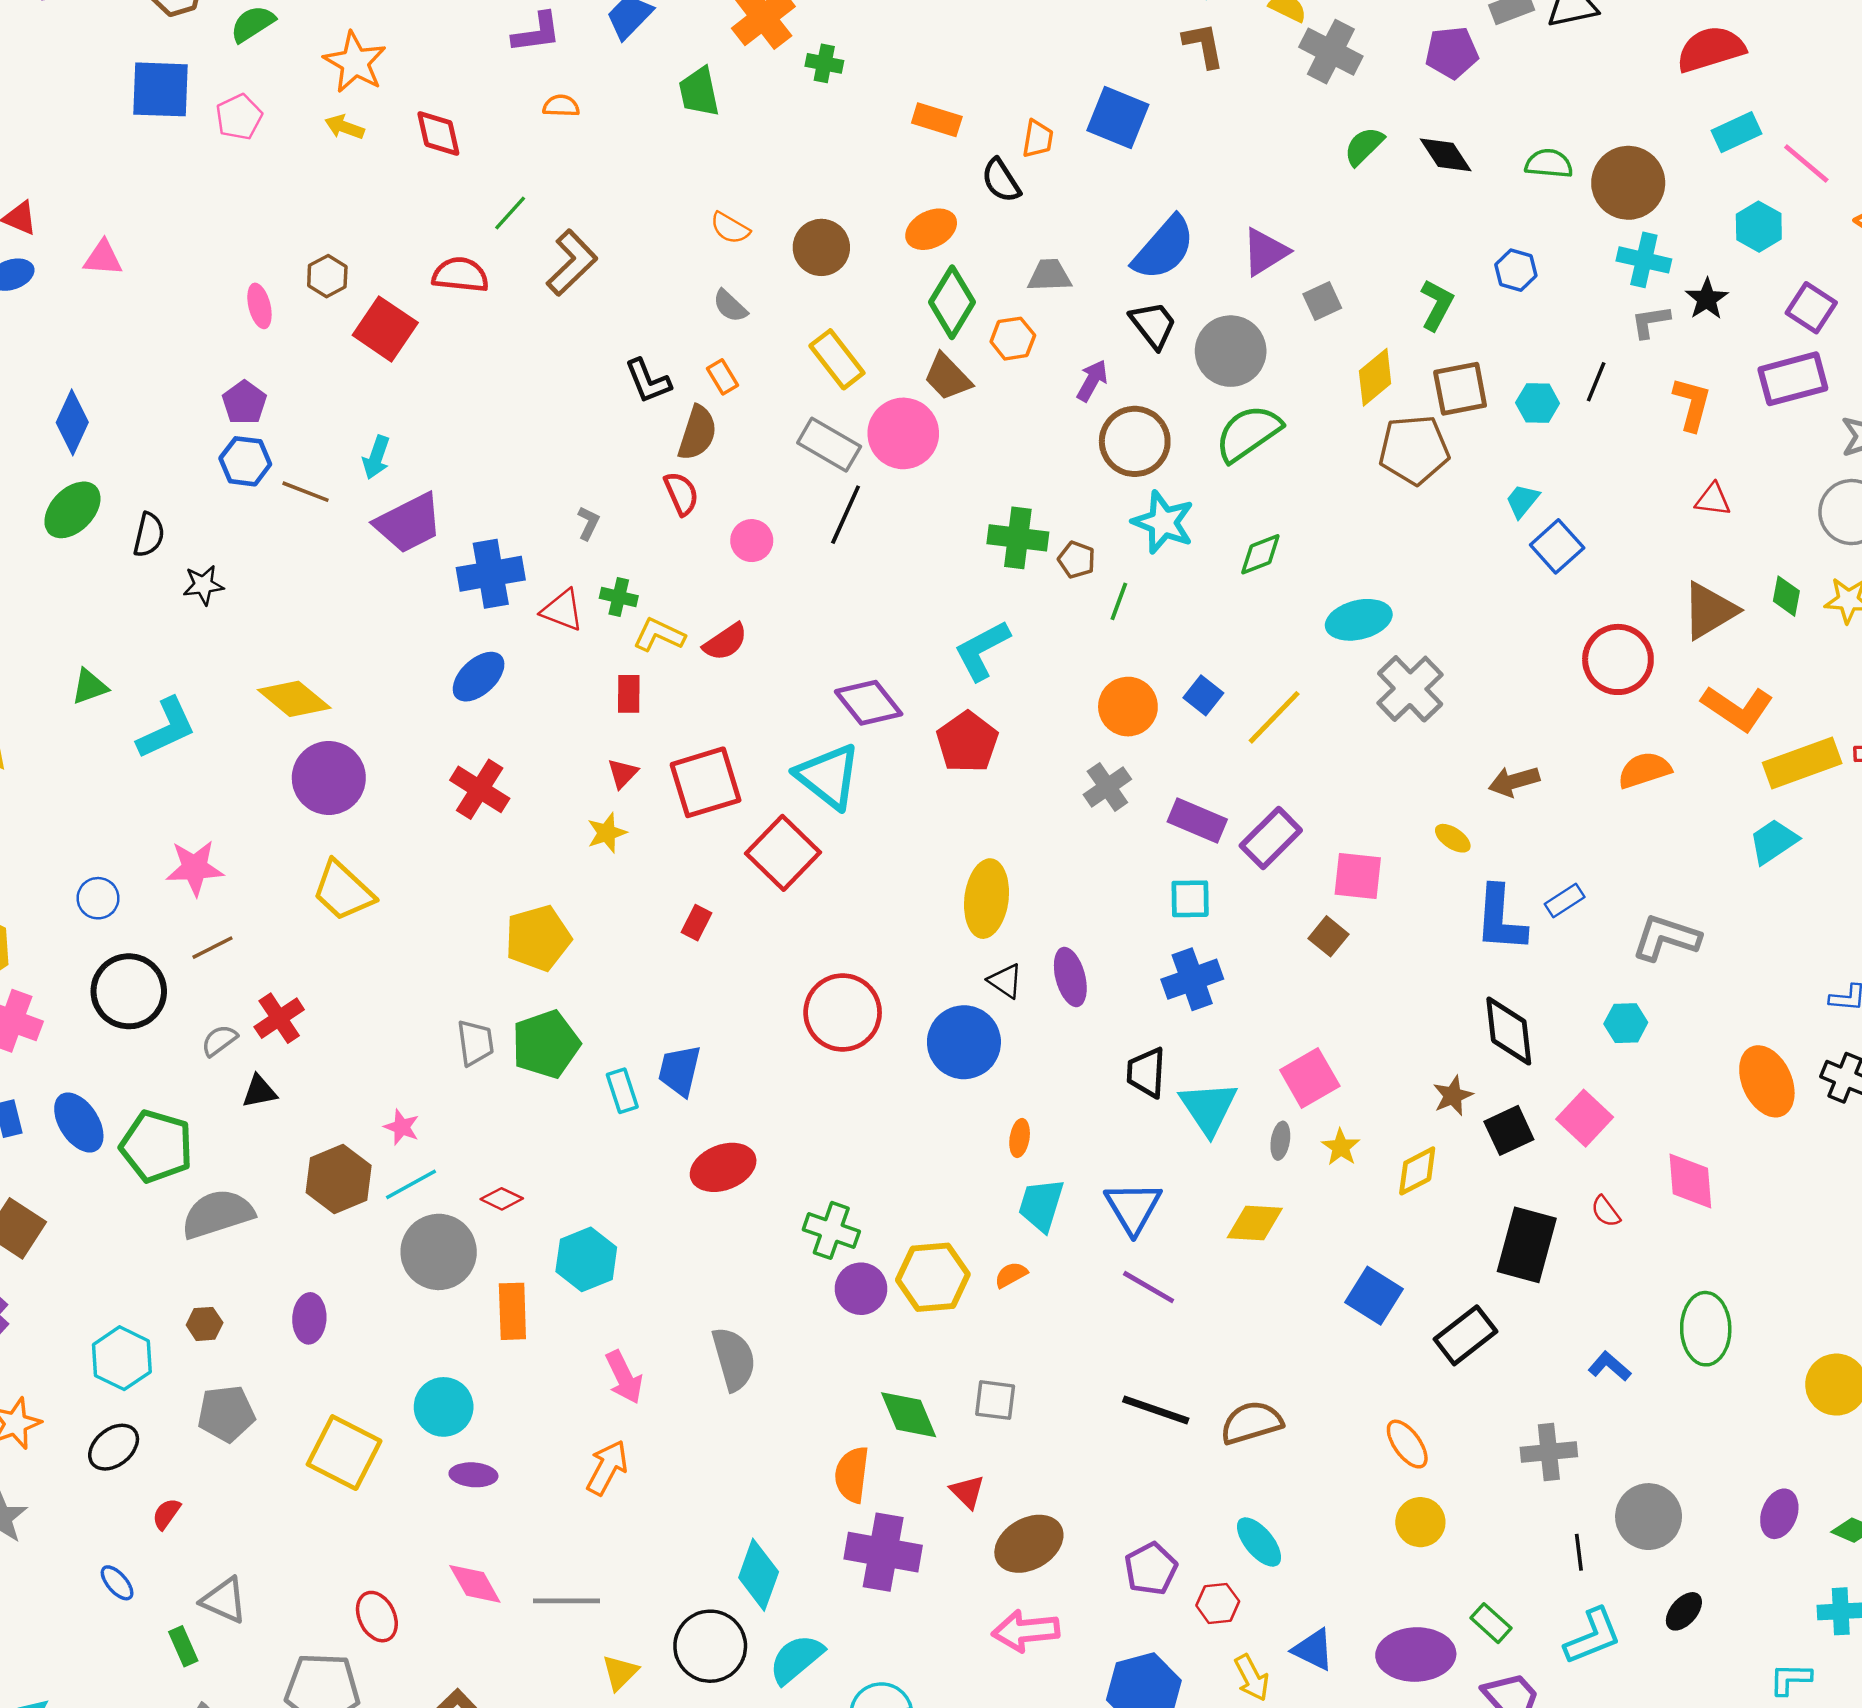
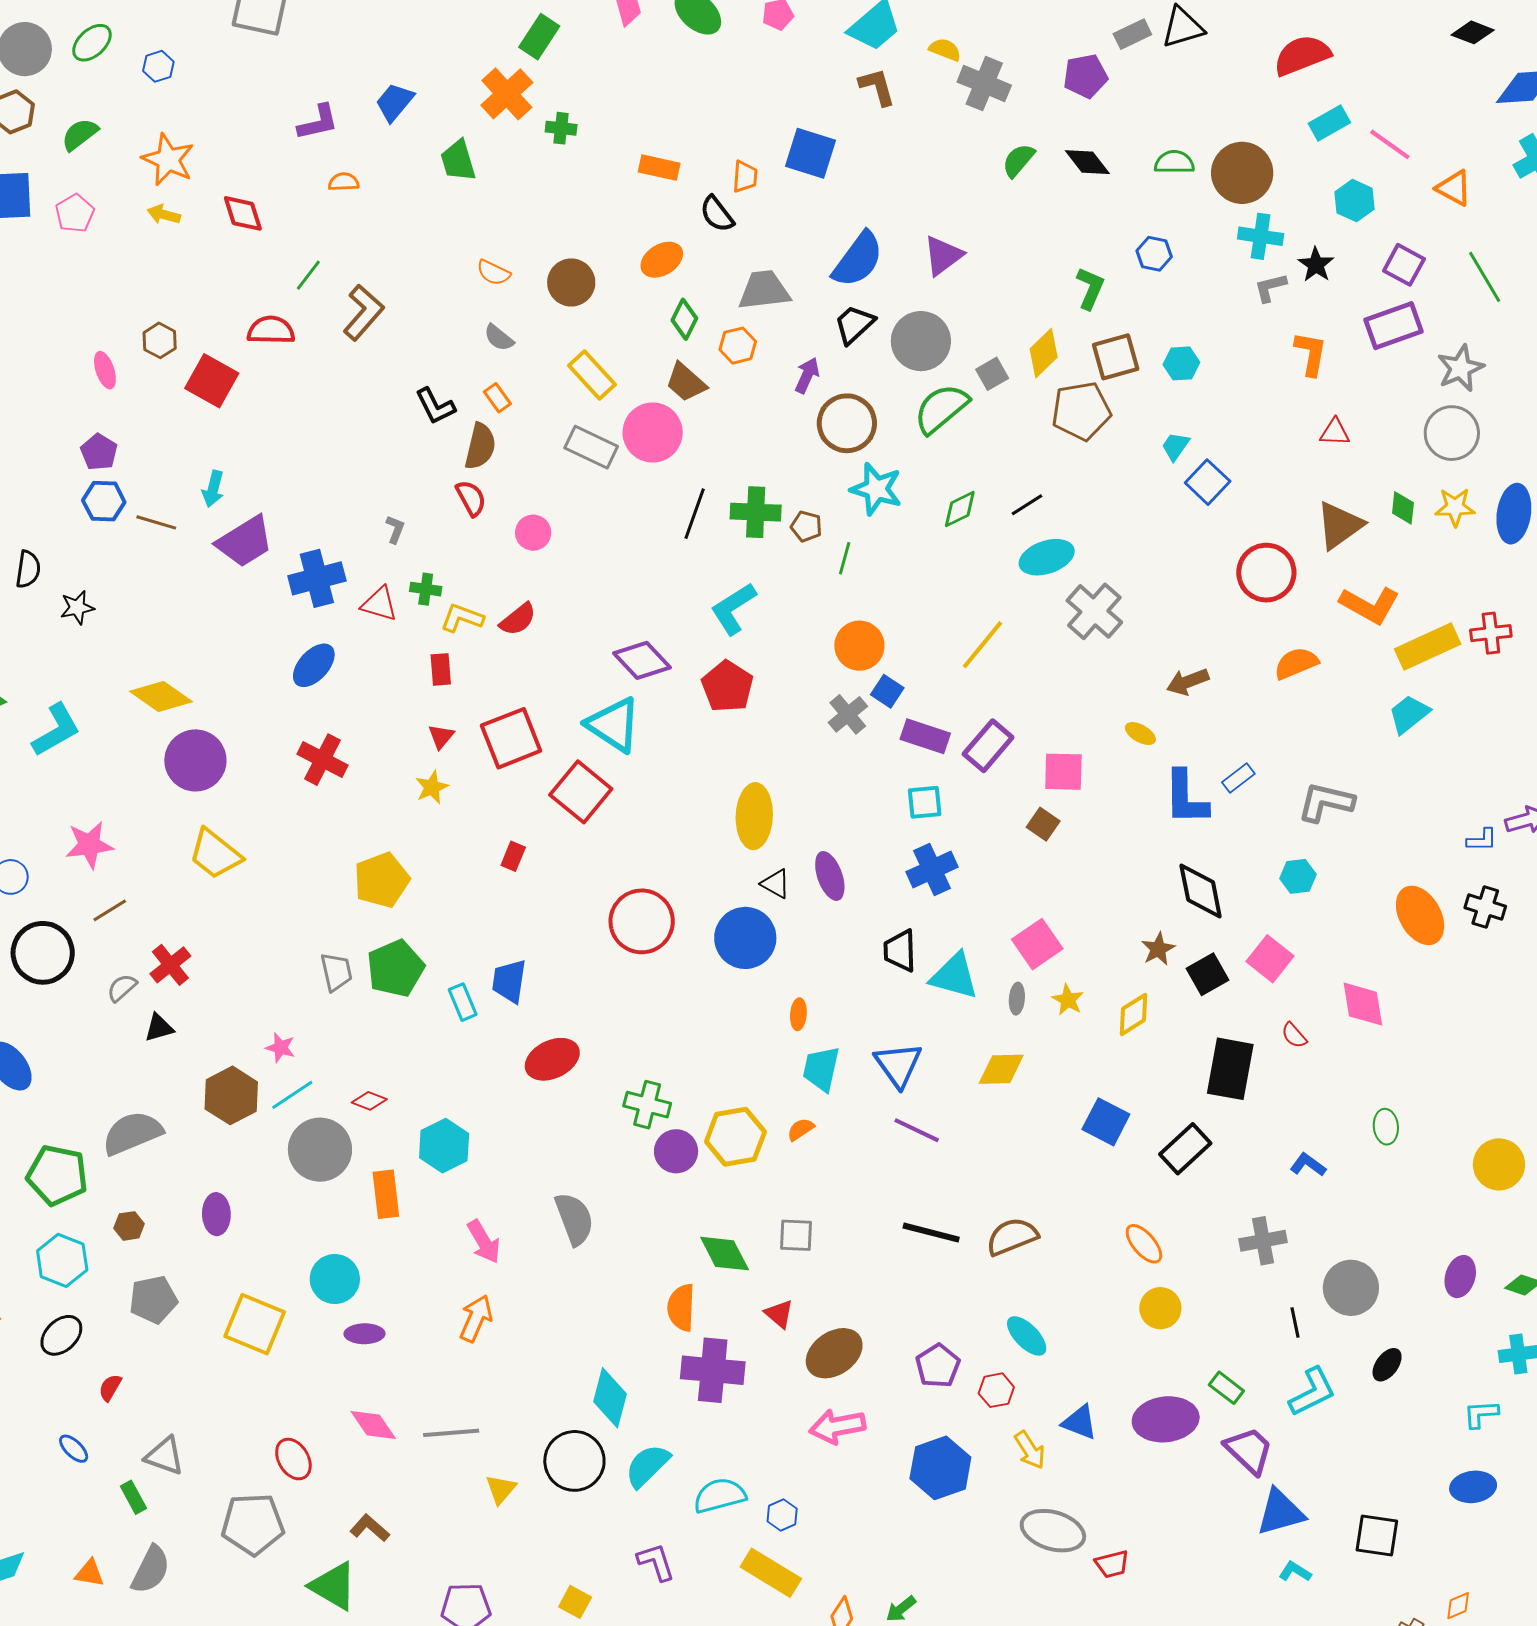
gray trapezoid: (1049, 275) -> (764, 290), size x1.4
gray square: (1322, 301) -> (992, 374), moved
green diamond: (952, 302) -> (684, 319), size x0.7
black trapezoid: (1153, 325) -> (854, 324), turned -90
black line: (1596, 382) -> (1027, 505), moved, turned 40
black line: (846, 515) -> (695, 514), moved
blue square: (1203, 695) -> (887, 691), moved
cyan triangle: (1208, 1108) -> (954, 976), turned -36
green pentagon: (157, 1146) -> (57, 1175), moved
green ellipse: (1706, 1329) -> (1386, 1127), size x0.6

